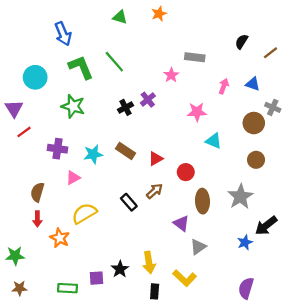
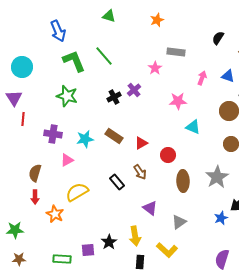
orange star: (159, 14) -> (157, 20), moved
cyan circle: (35, 77) -> (22, 67), moved
red line: (24, 132) -> (23, 119), turned -48
brown arrow: (155, 191) -> (140, 172), turned 98
purple triangle: (181, 223) -> (150, 208), moved

